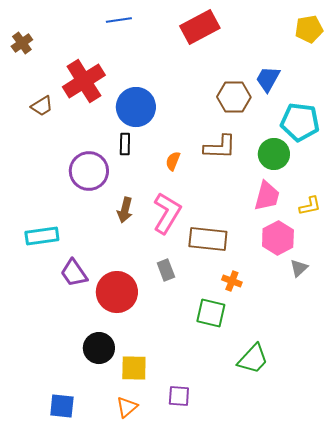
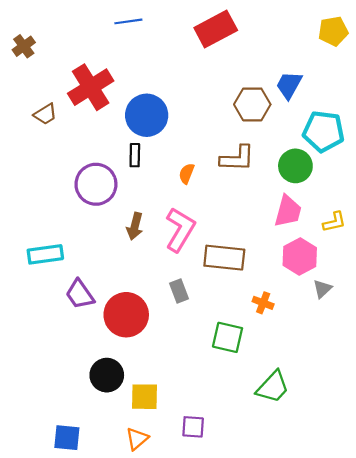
orange cross: (232, 281) -> (263, 303), moved

